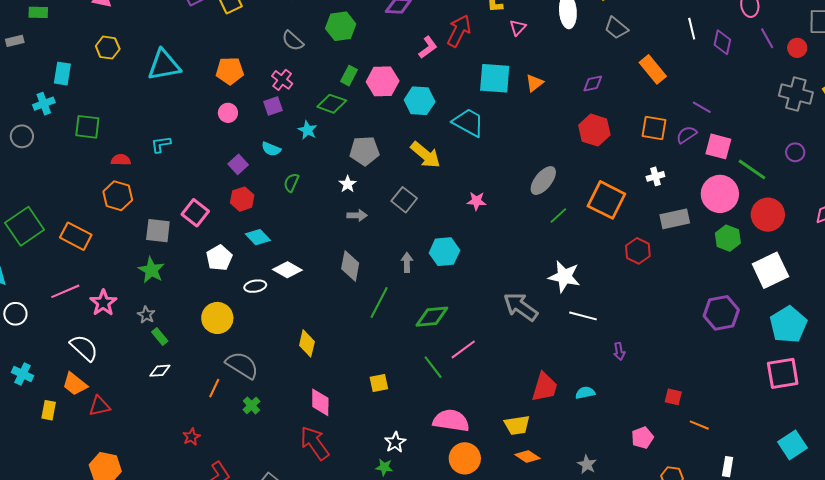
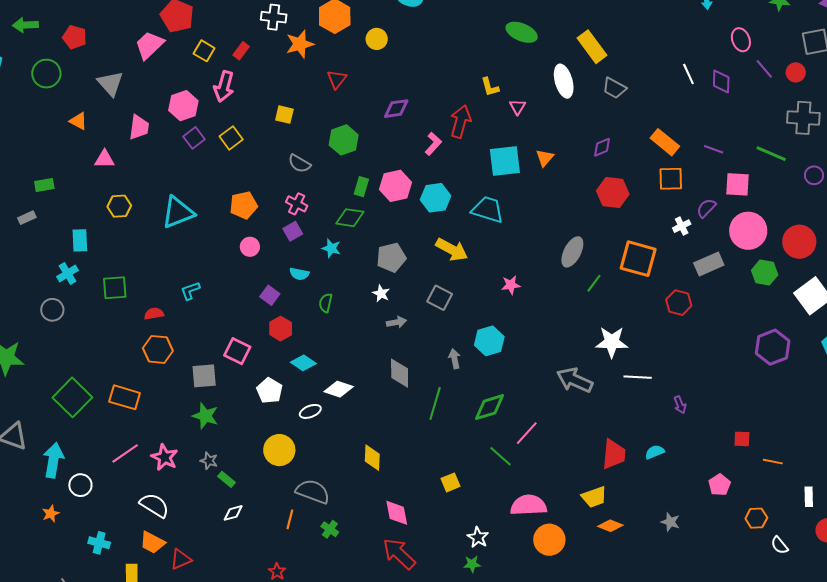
orange rectangle: (653, 69) -> (665, 142), moved
purple semicircle: (686, 135) -> (706, 208), moved
green line: (752, 169) -> (771, 154), moved

